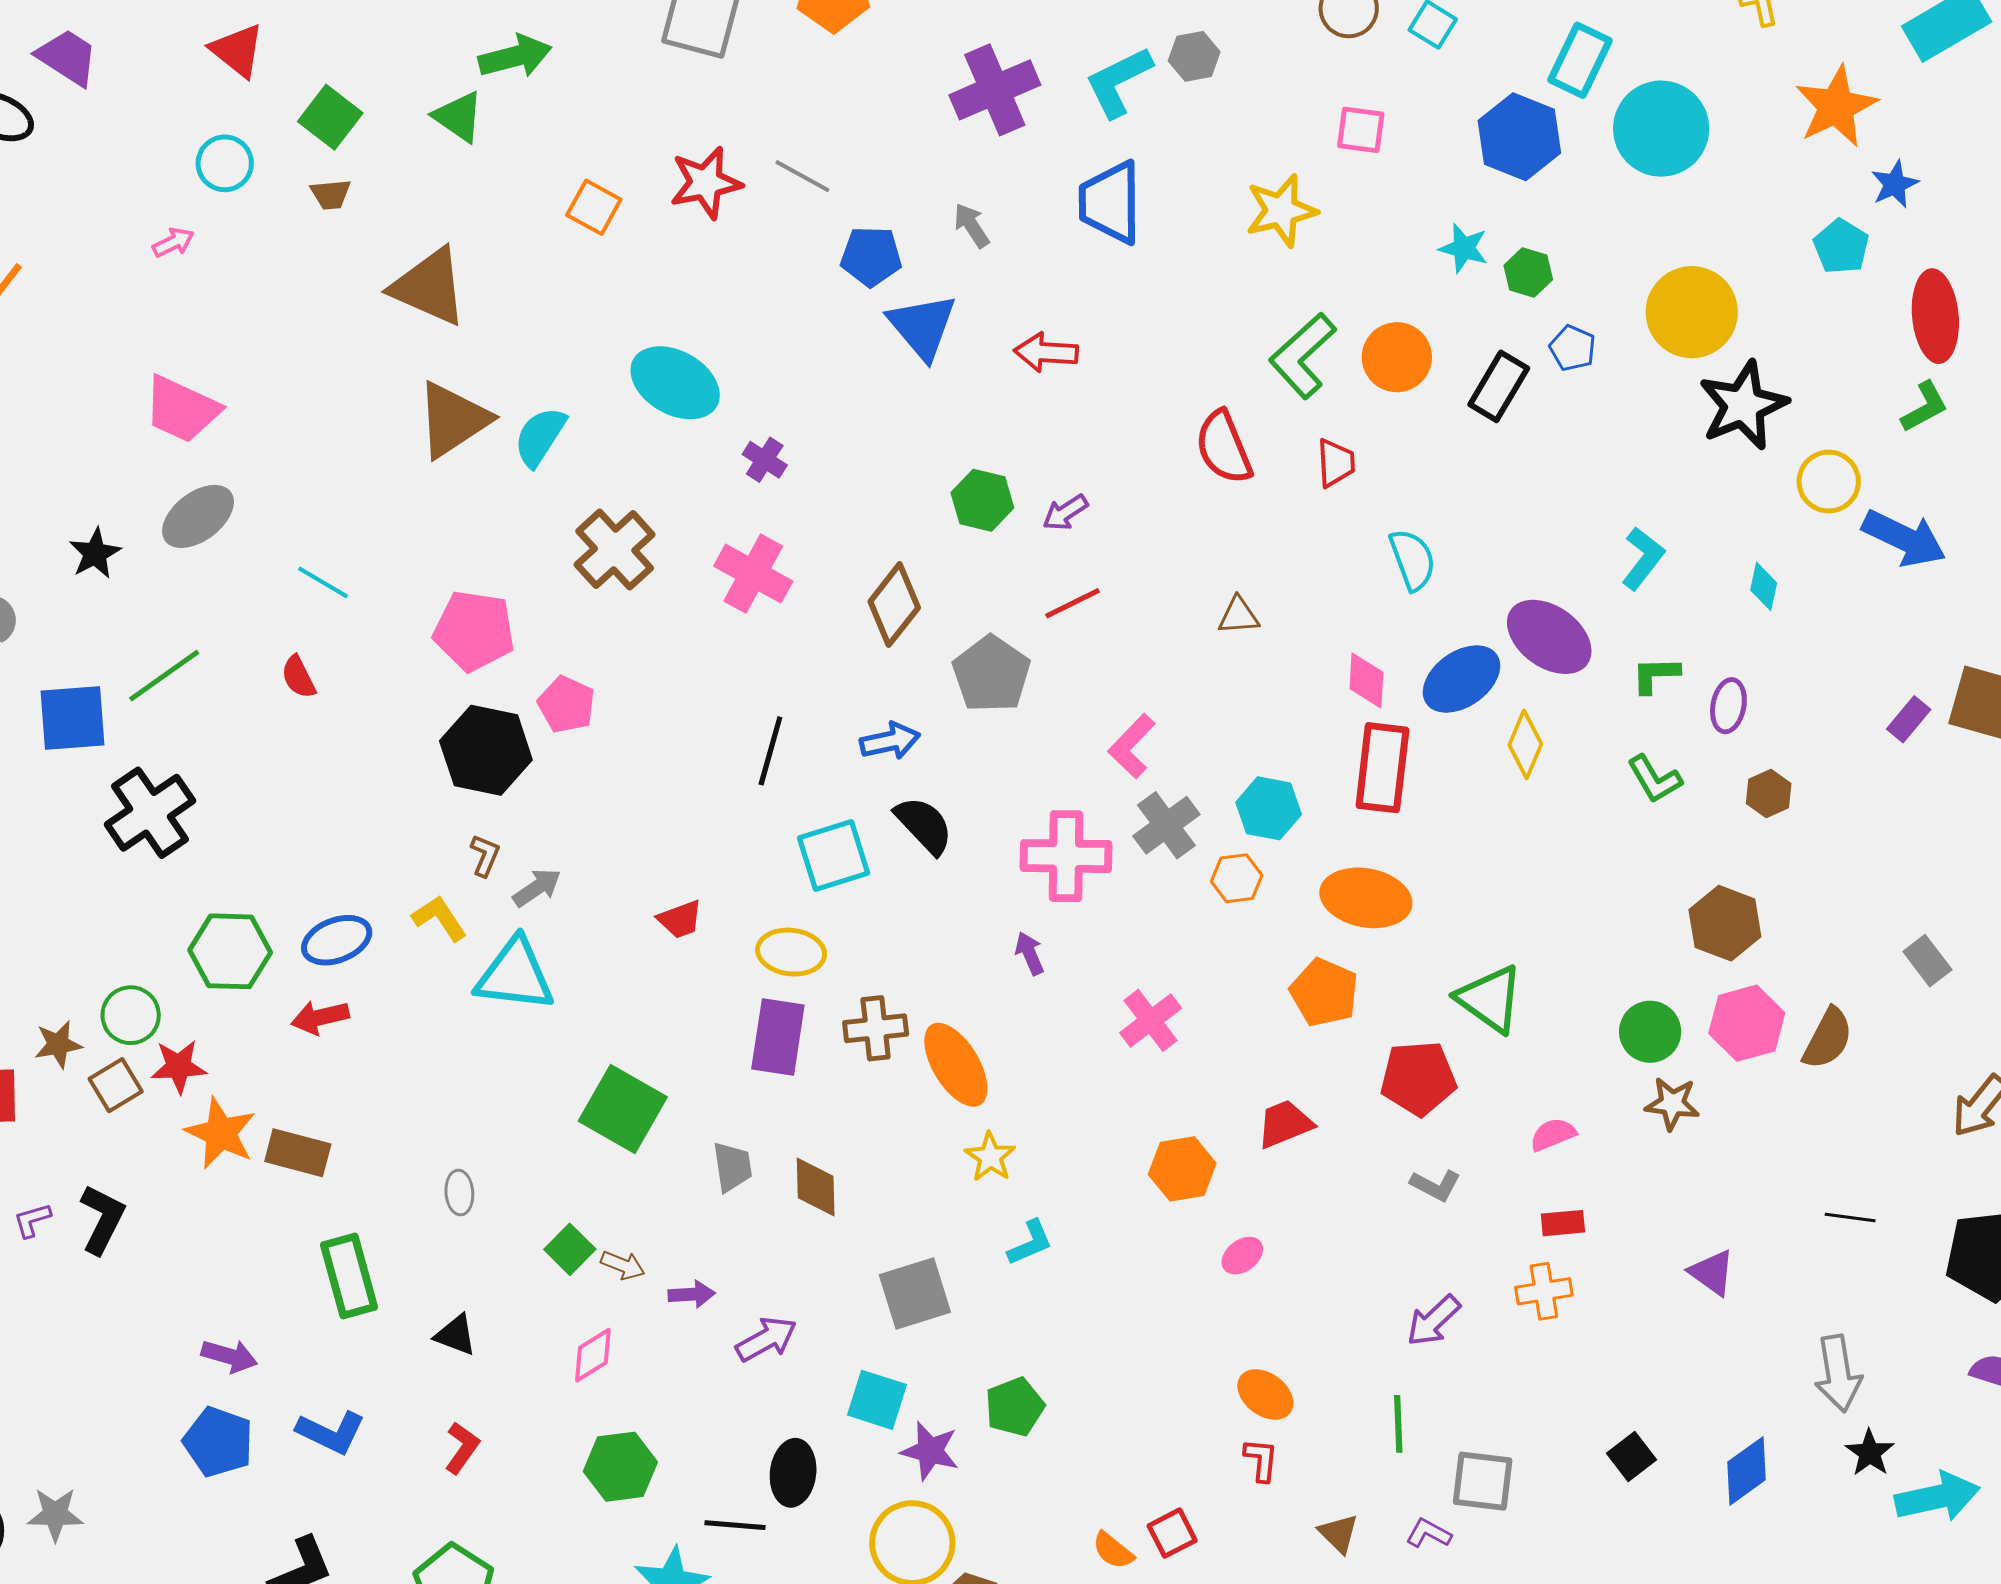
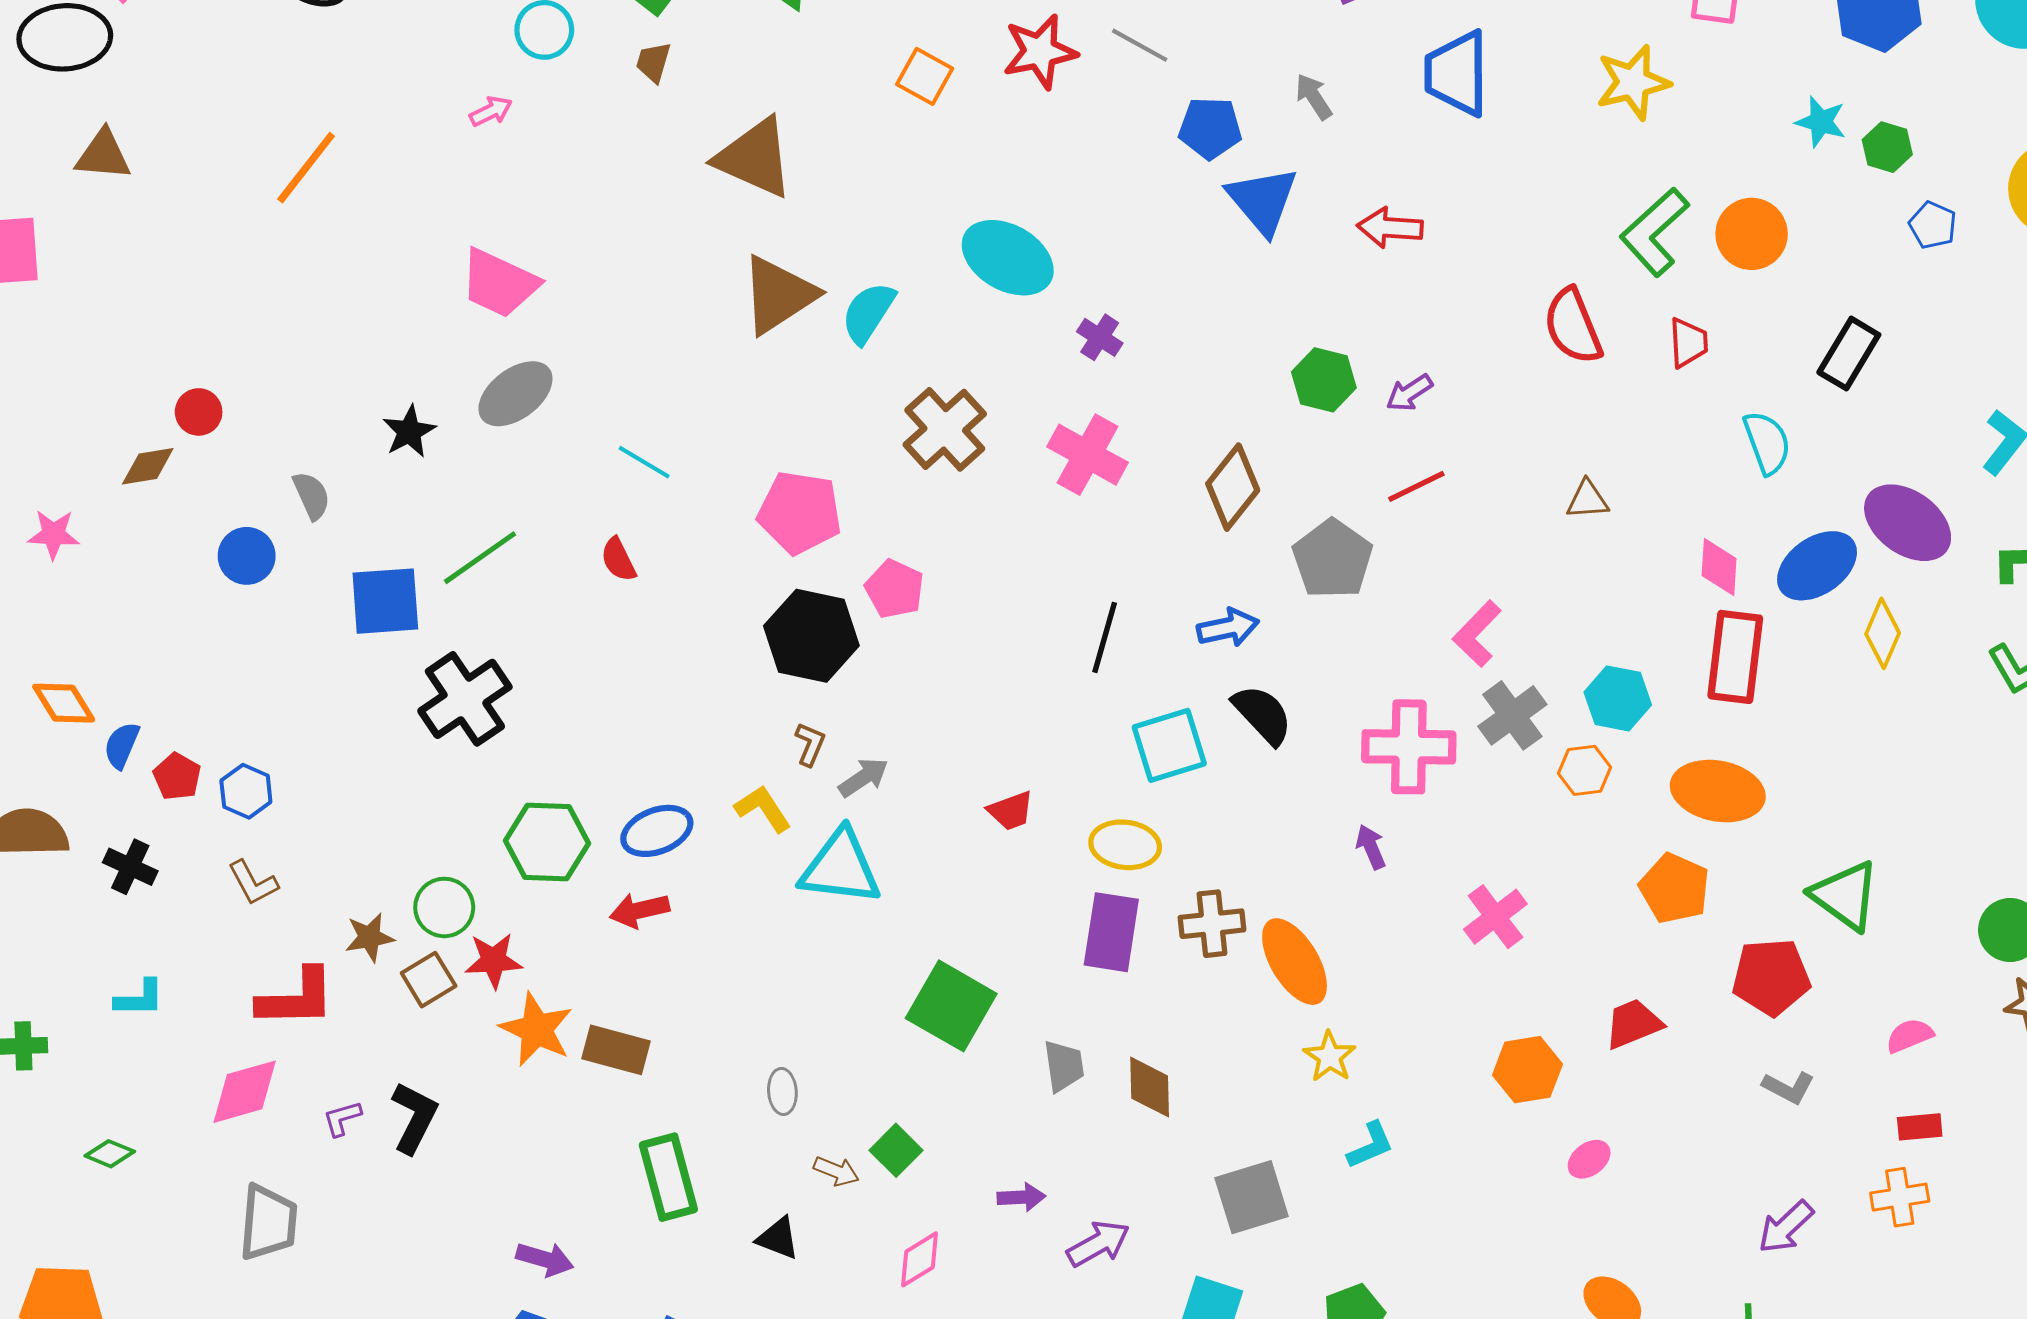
brown trapezoid: (331, 194) -> (653, 62), turned 111
black rectangle: (1499, 386) -> (1849, 354), moved
brown arrow: (623, 1265) -> (836, 1171), moved

